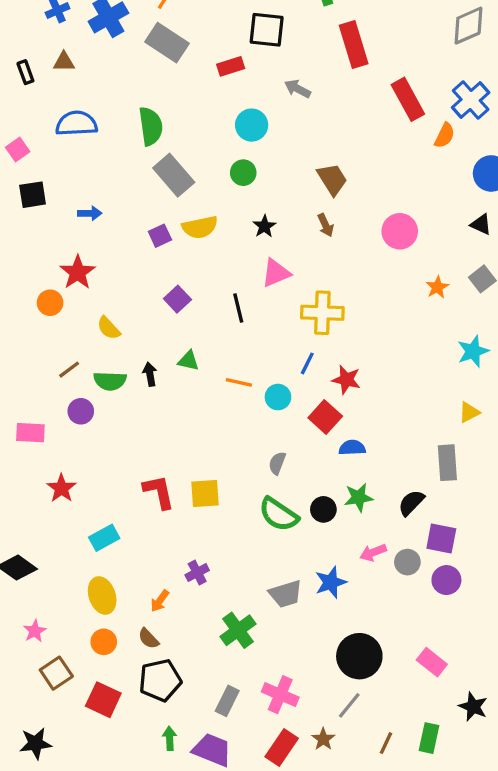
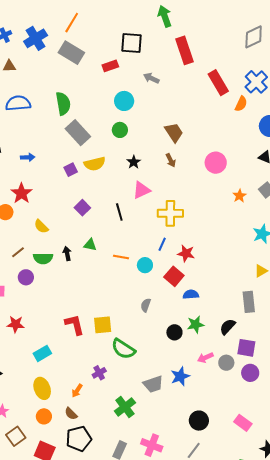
red star: (61, 488) -> (16, 324), turned -30
green semicircle: (279, 514) -> (123, 349), moved
black circle: (359, 656) -> (199, 421), size x0.7

